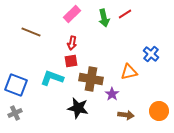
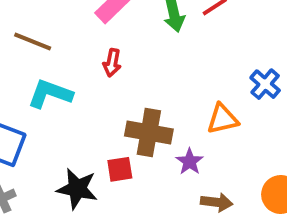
red square: (71, 61) -> (120, 169), moved
cyan L-shape: (52, 78) -> (50, 94), moved
black star: (78, 108) -> (77, 189), moved

